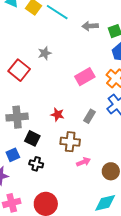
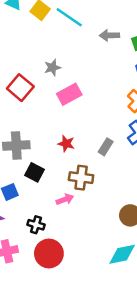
pink rectangle: (85, 77) -> (69, 94), moved
pink arrow: (83, 162) -> (65, 199), moved
black cross: (36, 164) -> (36, 225), moved

